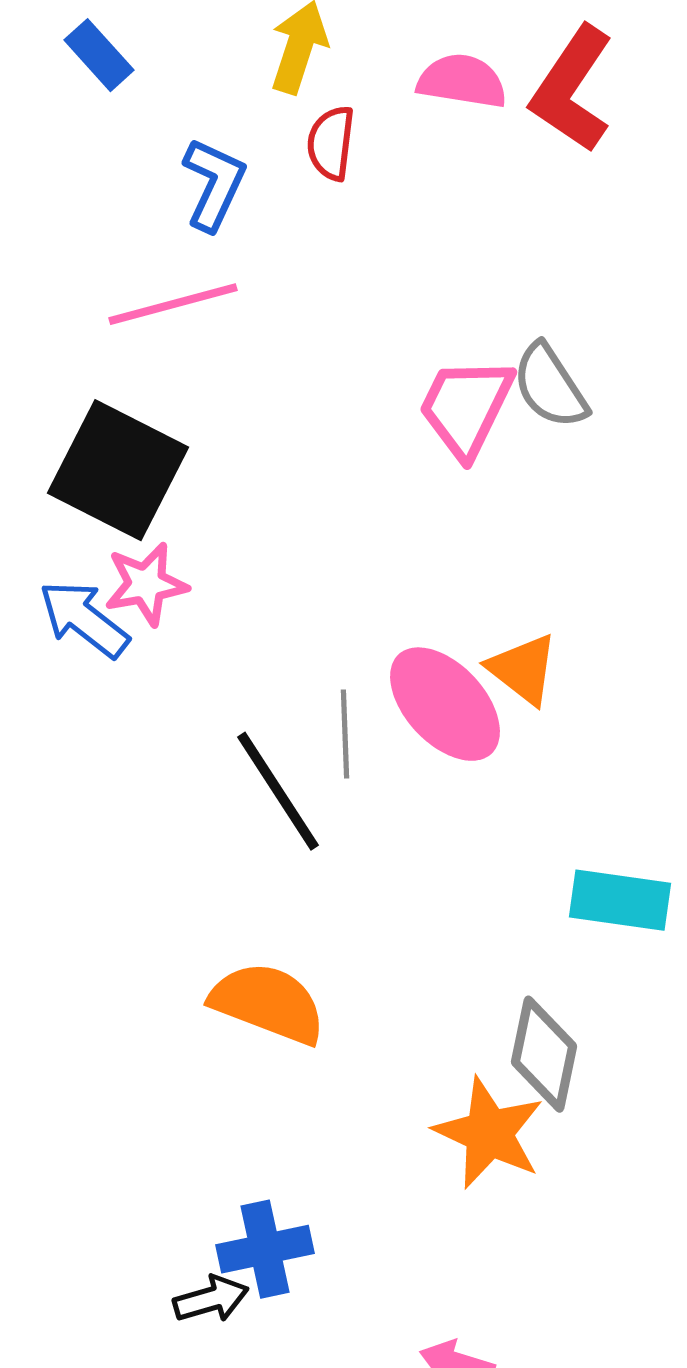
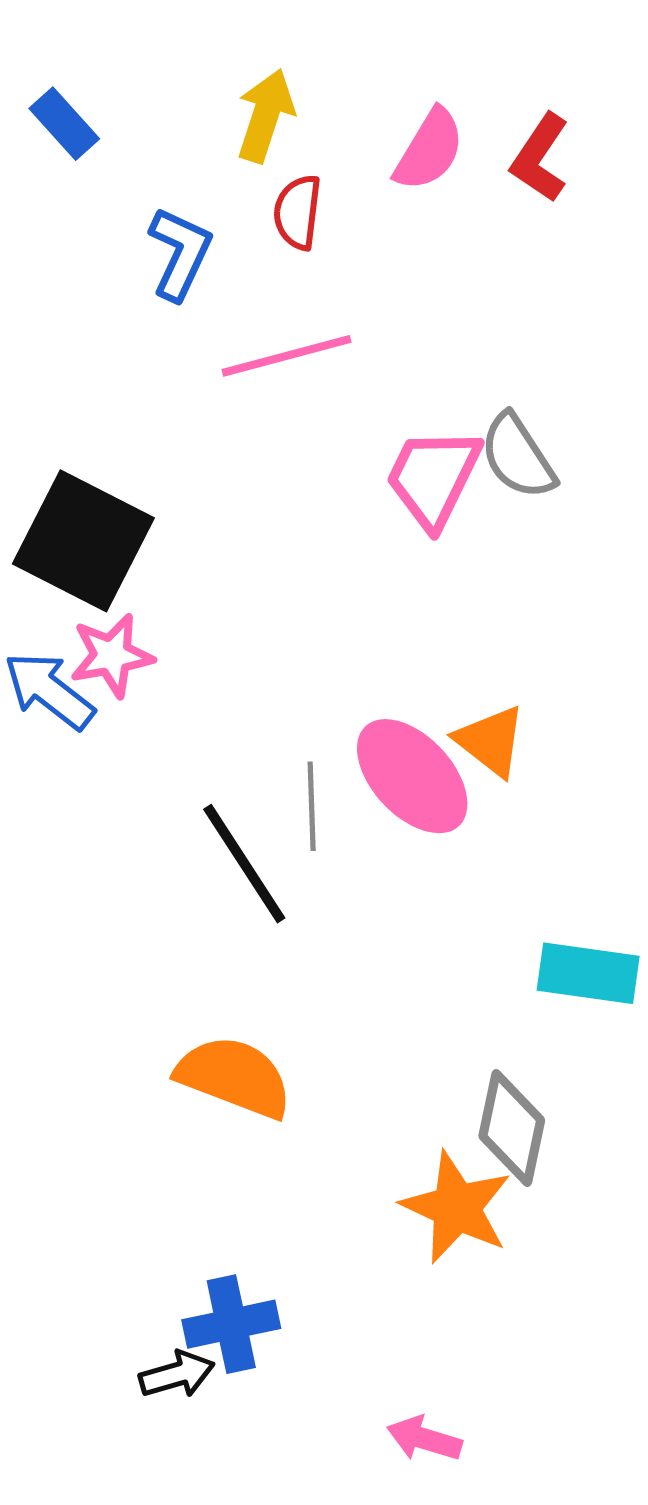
pink semicircle: (462, 81) -> (429, 150), turned 112
red L-shape: (572, 89) -> (540, 158), size x0.7
pink line: (173, 304) -> (287, 356), moved

